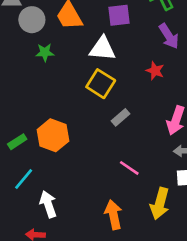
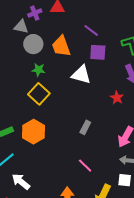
yellow square: (101, 84) -> (39, 94), moved
gray rectangle: (120, 117) -> (85, 127), turned -32
white arrow: (48, 204) -> (21, 182), turned -42

